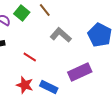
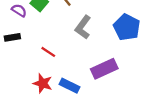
gray L-shape: (61, 35) -> (83, 27), turned -95

